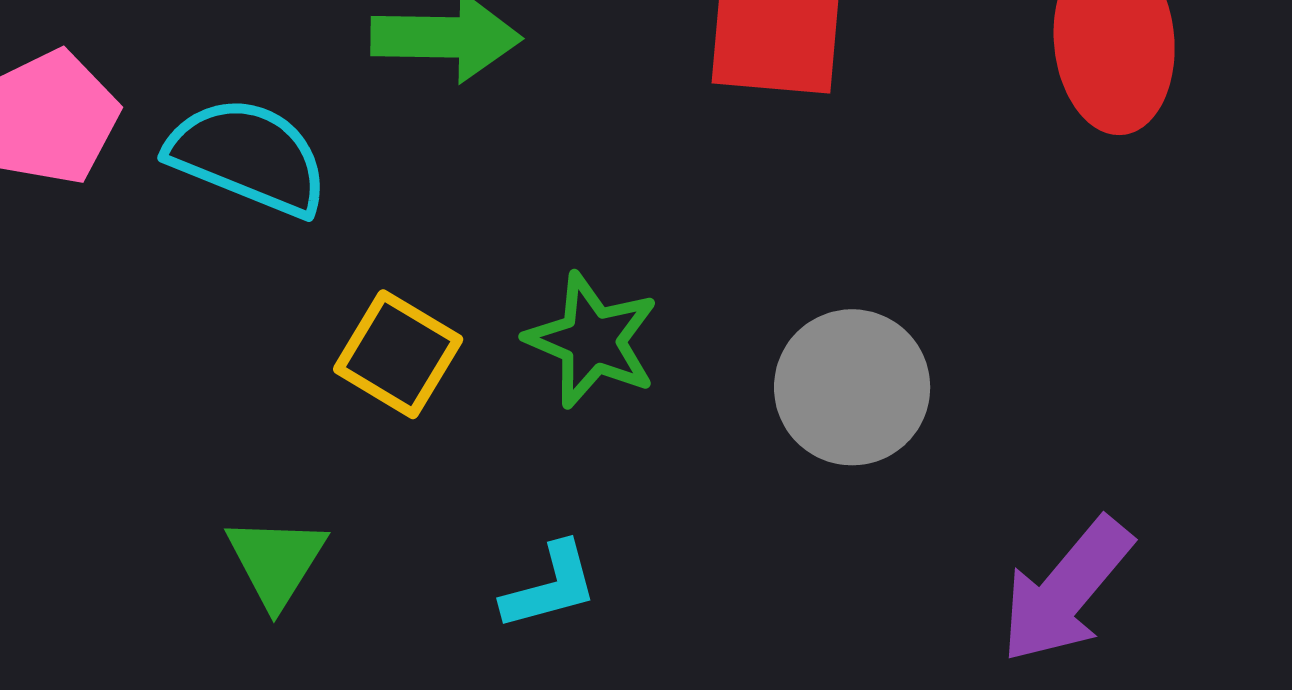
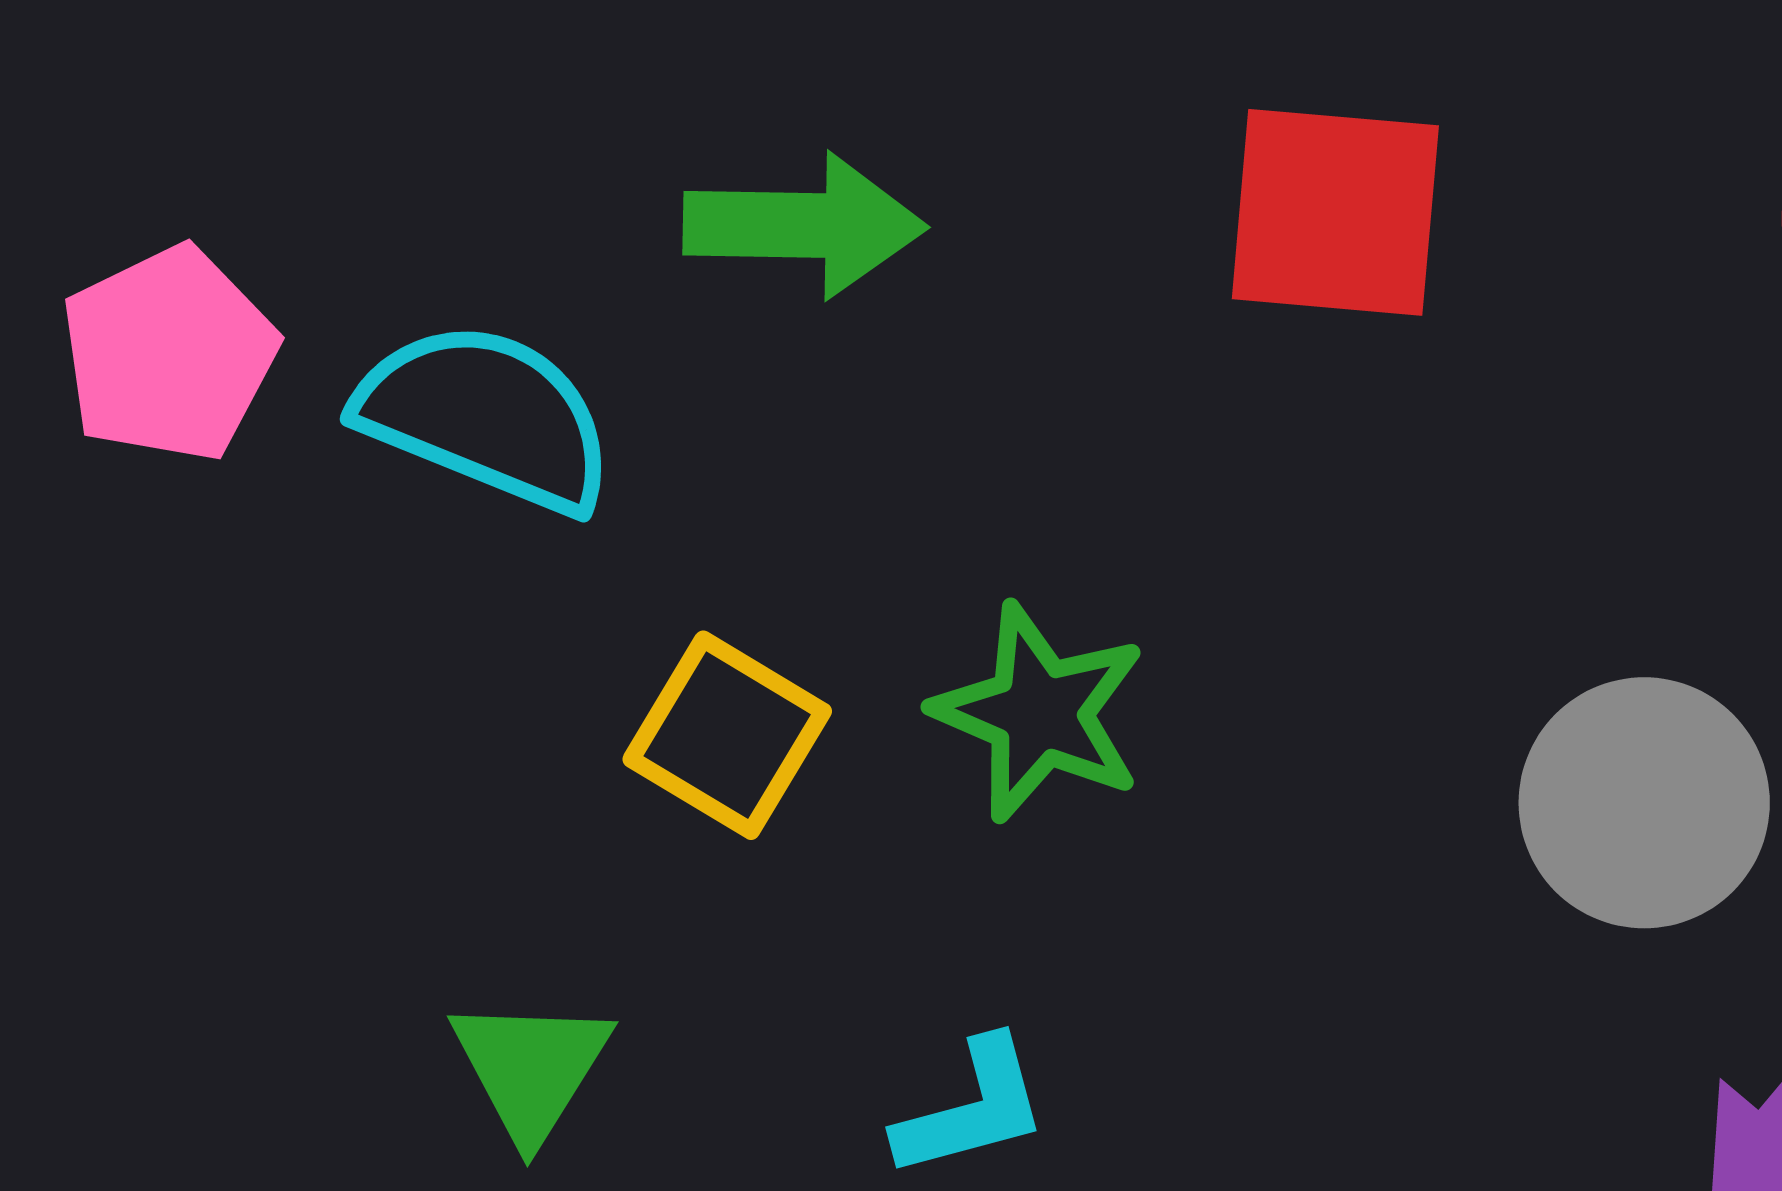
gray circle: (852, 387) -> (1644, 803), moved

